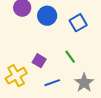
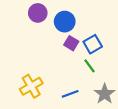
blue square: (78, 23) -> (93, 44), moved
purple square: (39, 61) -> (71, 43), moved

